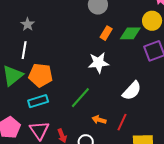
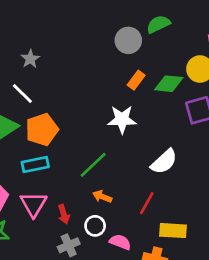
white line: (24, 50) -> (22, 94), turned -60
orange pentagon: (41, 75) -> (42, 130), turned -30
orange arrow: (99, 120) -> (102, 197), moved

